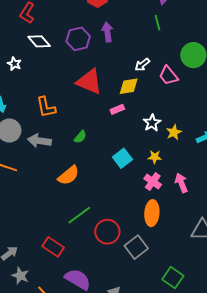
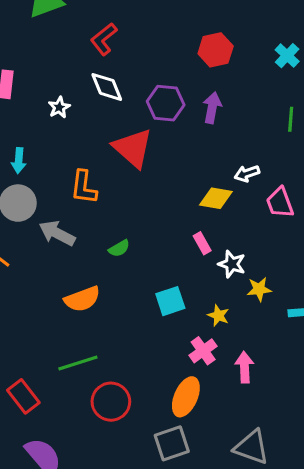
red triangle: (89, 82) -> (133, 148), moved
pink rectangle: (117, 109) -> (202, 243), moved, turned 64
white star: (152, 123) -> (232, 264), turned 30
gray square: (136, 247) -> (172, 443), moved

